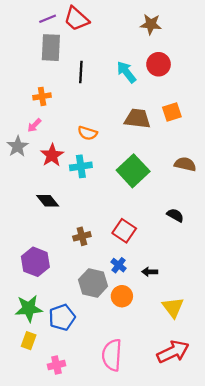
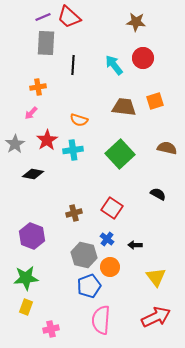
gray star: (18, 146) -> (15, 144), moved
black diamond: (48, 201) -> (33, 174), moved, turned -40
blue pentagon: (62, 317) -> (89, 286), moved

